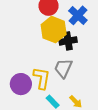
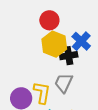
blue cross: (78, 15) -> (81, 41), moved

